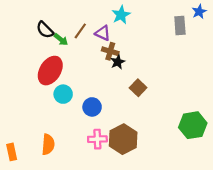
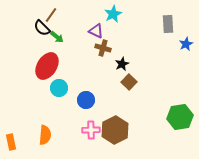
blue star: (199, 12) -> (186, 44), moved
brown line: (80, 31) -> (51, 15), moved
black star: (118, 62) -> (122, 64), moved

